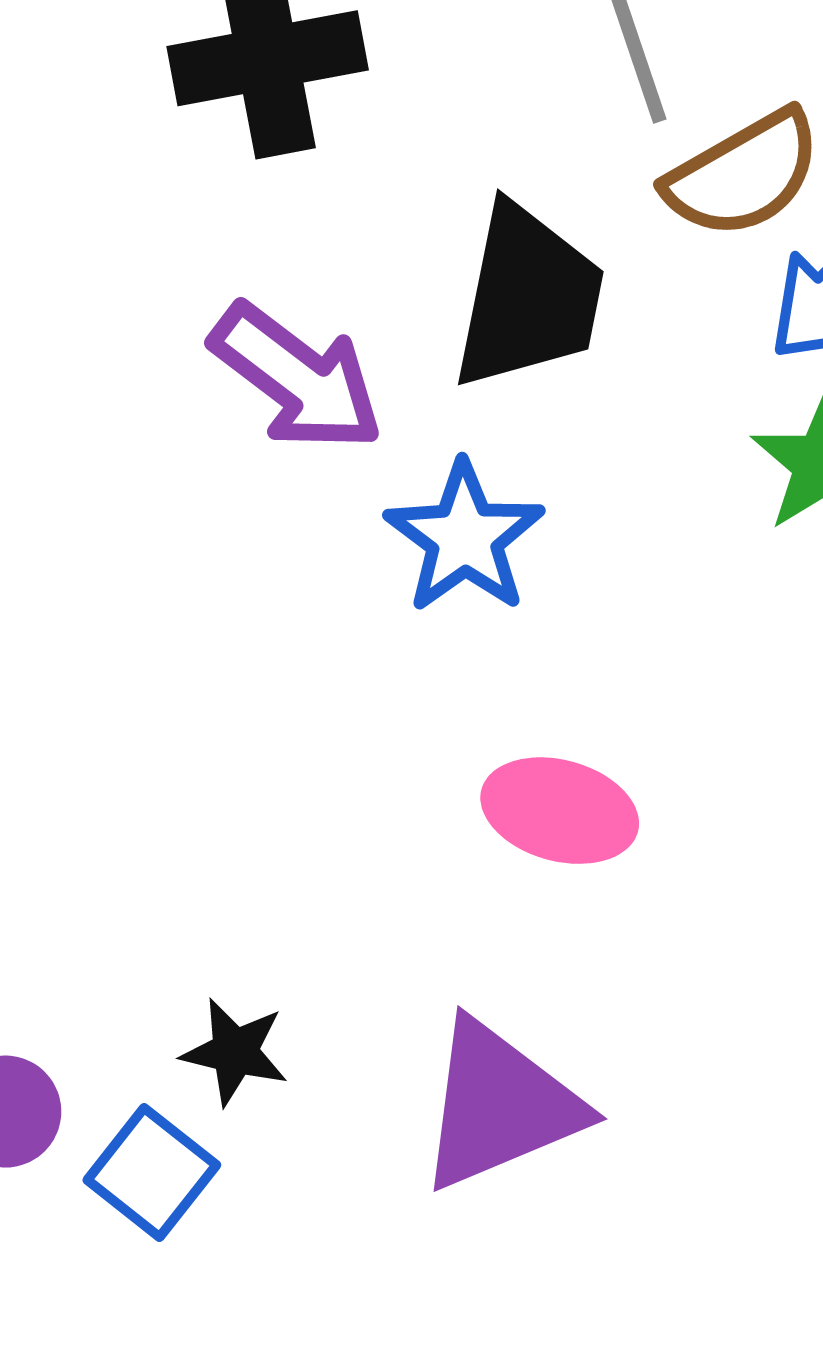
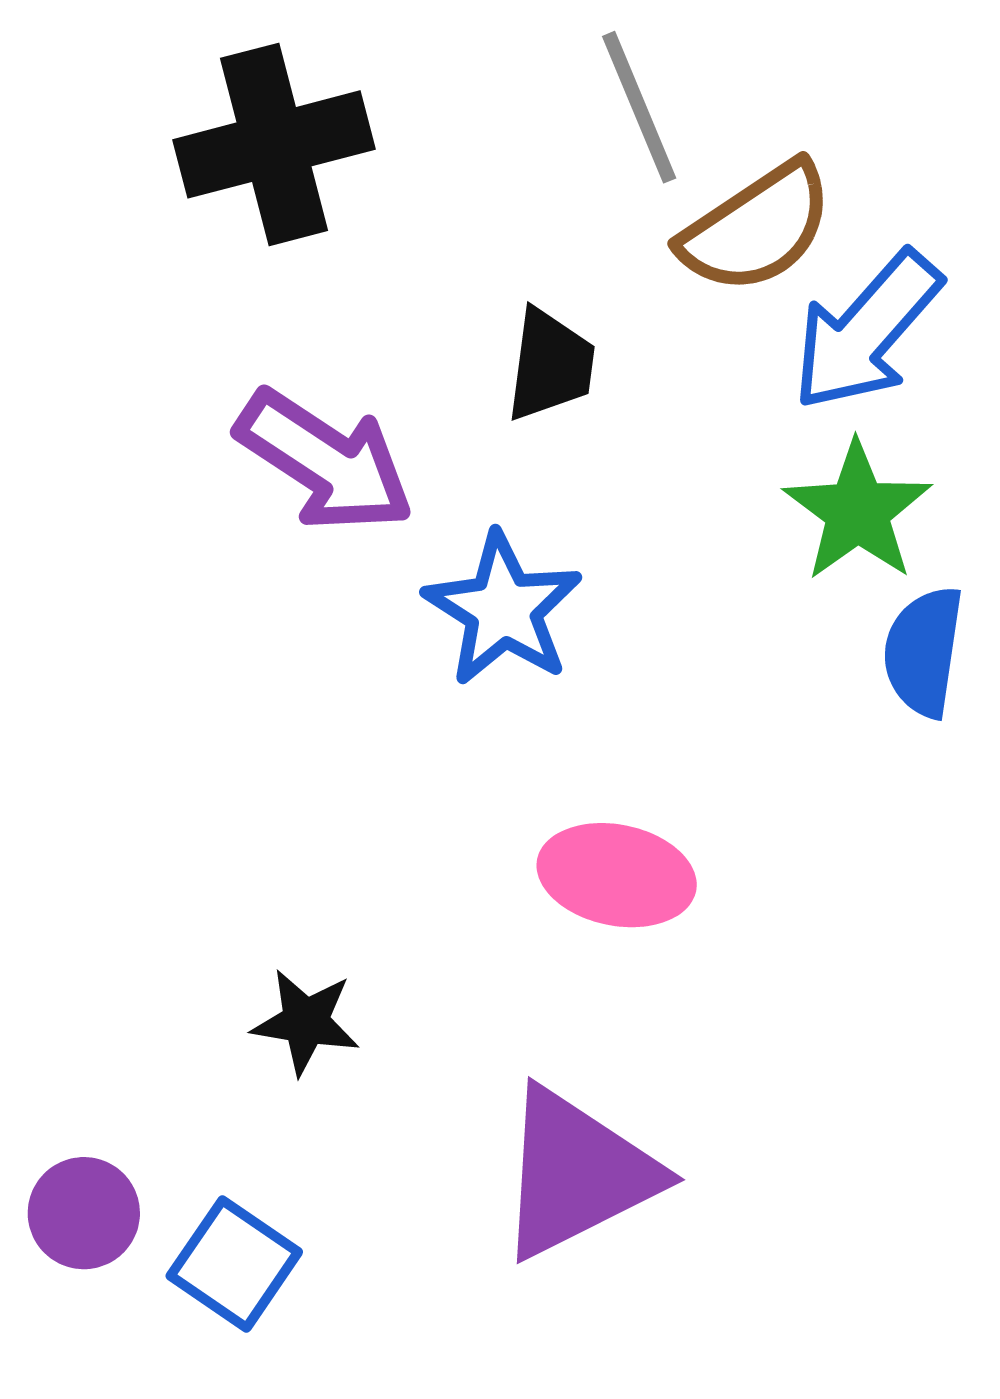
black trapezoid: (528, 297) -> (550, 365), size x0.6
black star: (235, 1052) -> (306, 1022), moved

